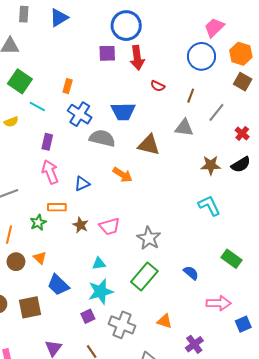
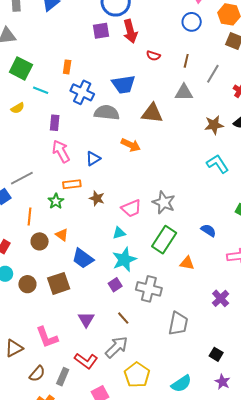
blue circle: (202, 56) -> (192, 22), size x0.7
pink trapezoid: (110, 226) -> (131, 208), moved
orange triangle: (165, 321) -> (187, 263), moved

